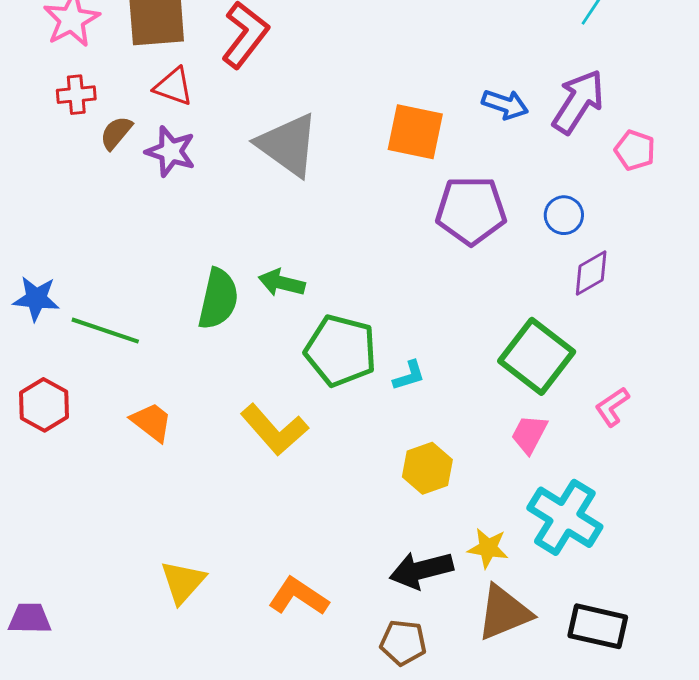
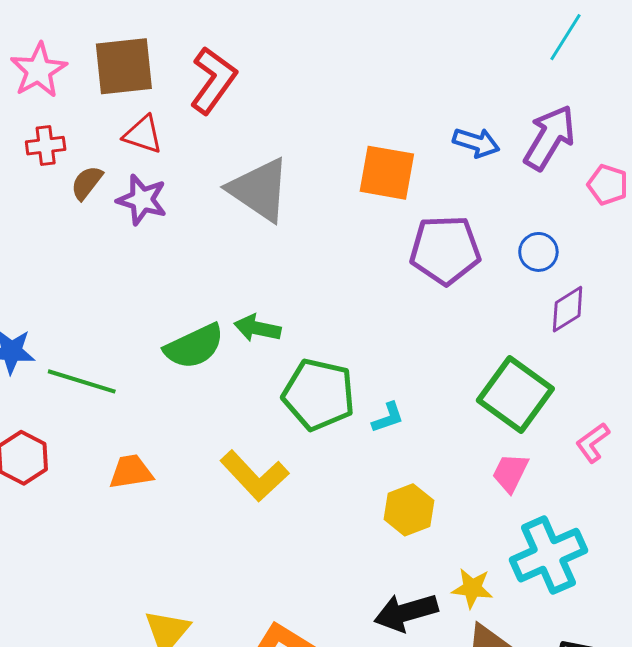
green semicircle: (218, 299) -> (194, 346), turned 54
orange trapezoid: (152, 422) -> (131, 472), turned -45
cyan cross: (565, 517) -> (548, 555), turned 36

